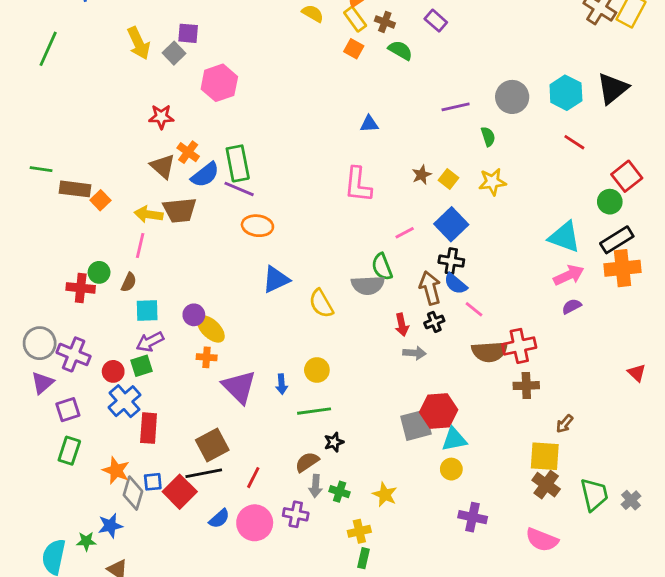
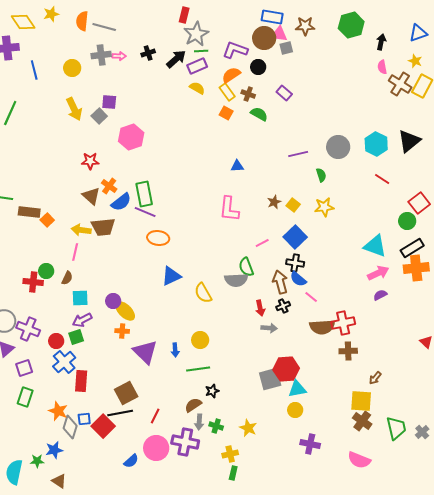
purple cross: (296, 514) -> (185, 442), size x1.5
blue semicircle: (219, 519) -> (131, 461), moved

